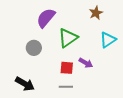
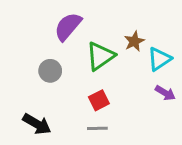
brown star: (96, 13) -> (134, 41), moved
purple arrow: (86, 63) -> (165, 93), moved
red square: (67, 68) -> (99, 100), turned -32

